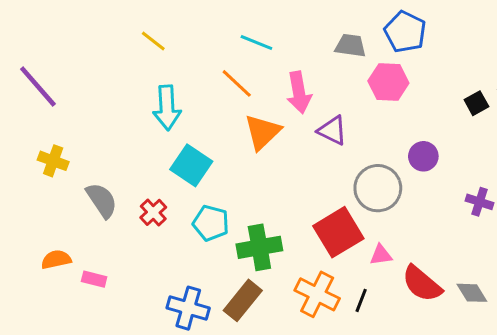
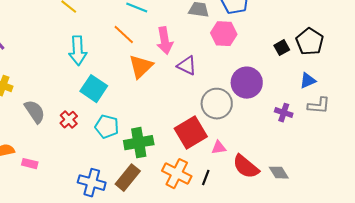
purple circle: (423, 156) -> (247, 83), size x1.6

